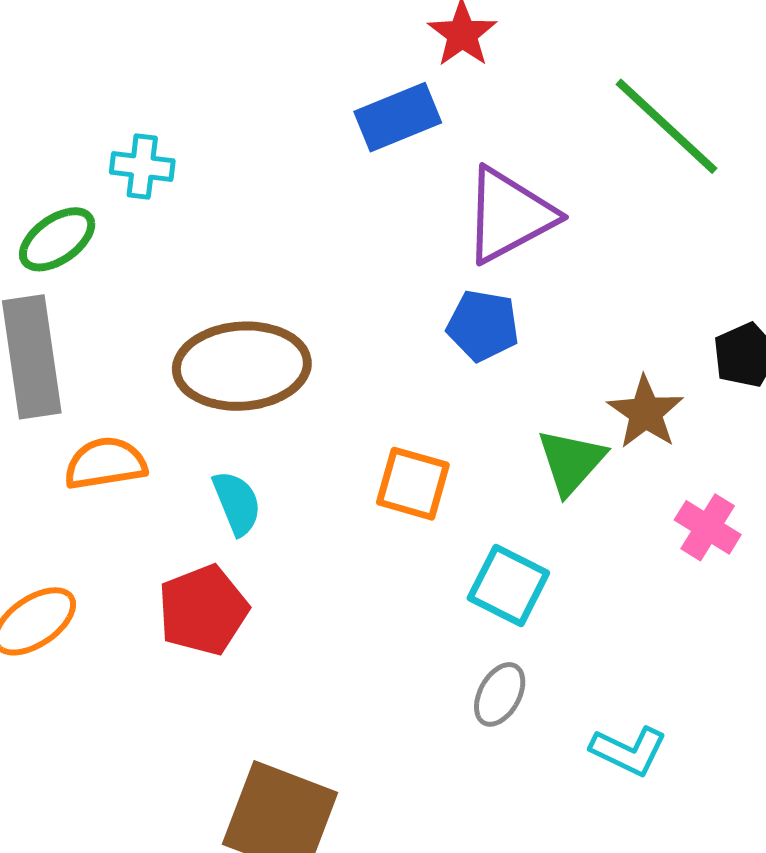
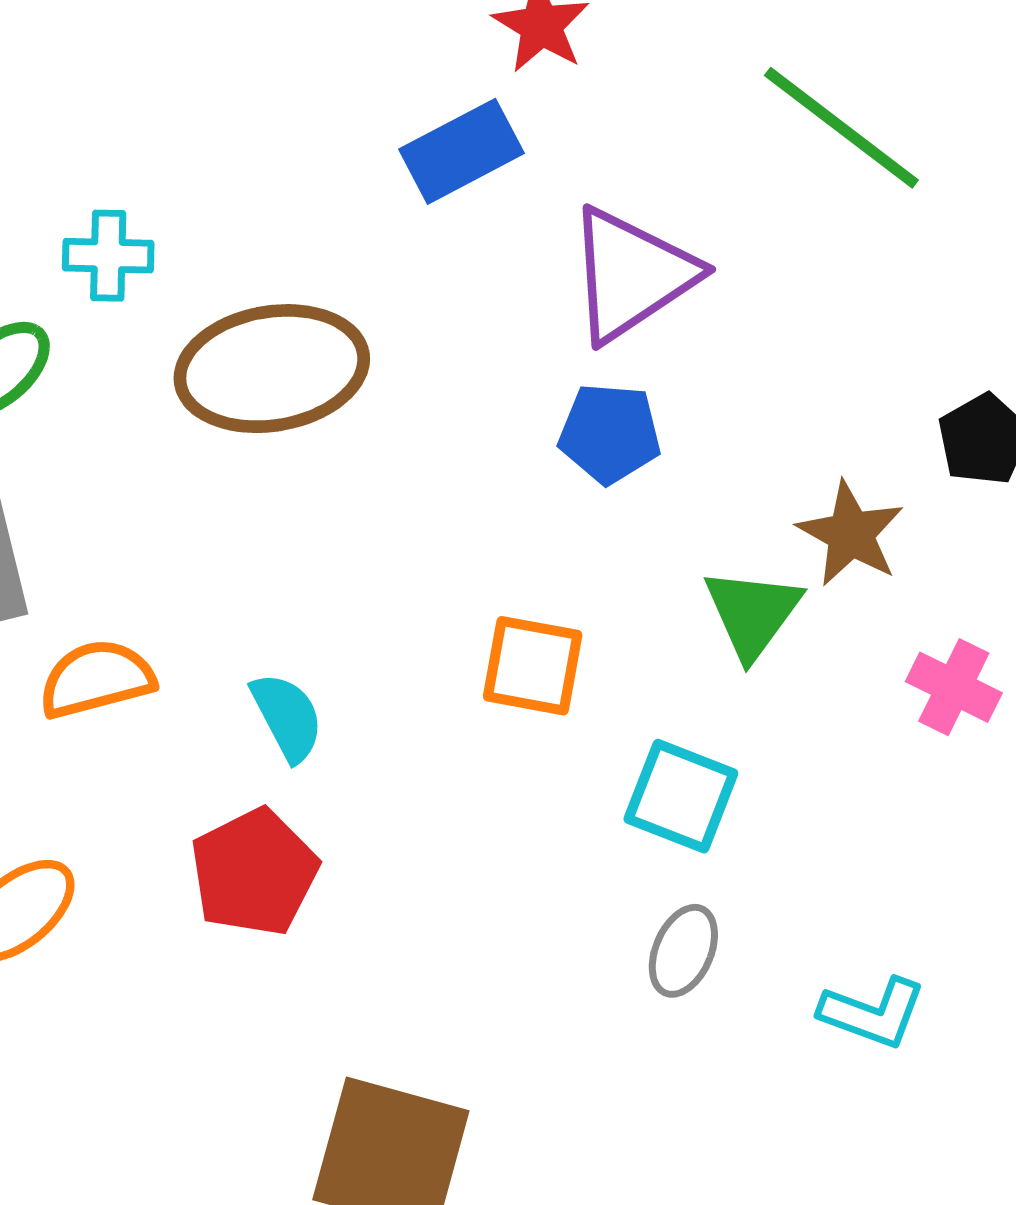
brown ellipse: (242, 366) -> (272, 369), moved

